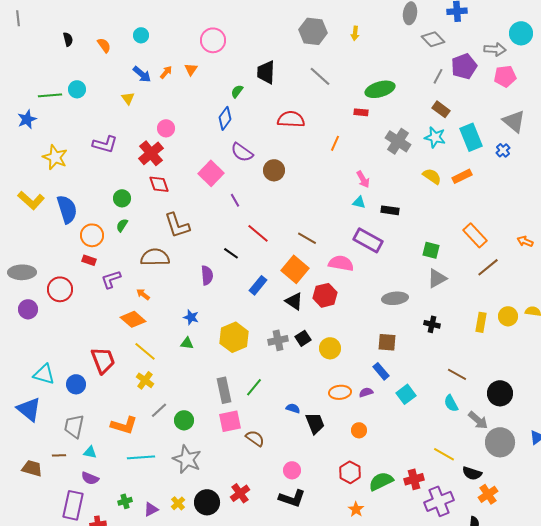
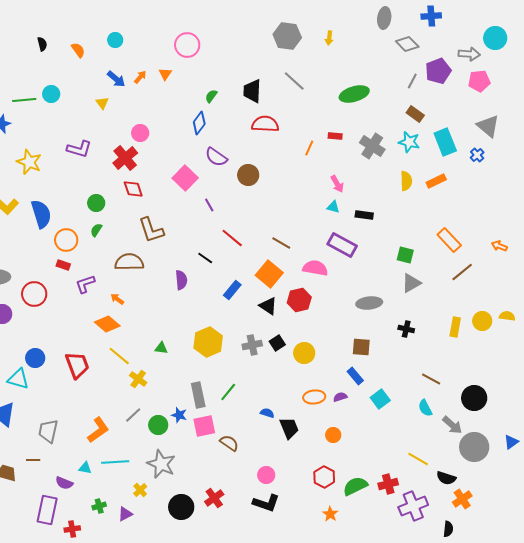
black trapezoid: (266, 72) -> (252, 91), moved
red rectangle: (361, 112) -> (335, 136), moved
yellow semicircle: (432, 176) -> (406, 181), turned 54
blue star: (191, 317) -> (179, 415), moved
yellow cross: (145, 380) -> (138, 379), moved
blue circle: (76, 384) -> (35, 358), moved
orange L-shape: (124, 425) -> (98, 430), turned -52
cyan triangle: (90, 452) -> (85, 468), moved
yellow cross: (178, 503) -> (140, 490), moved

